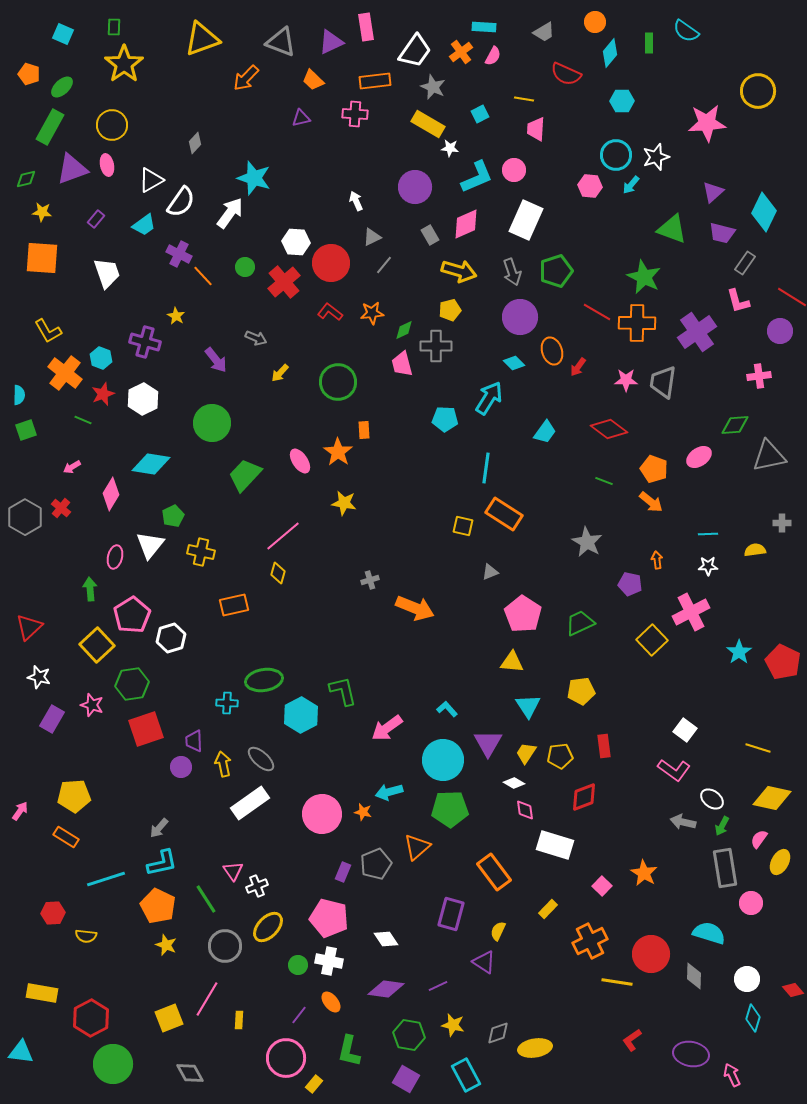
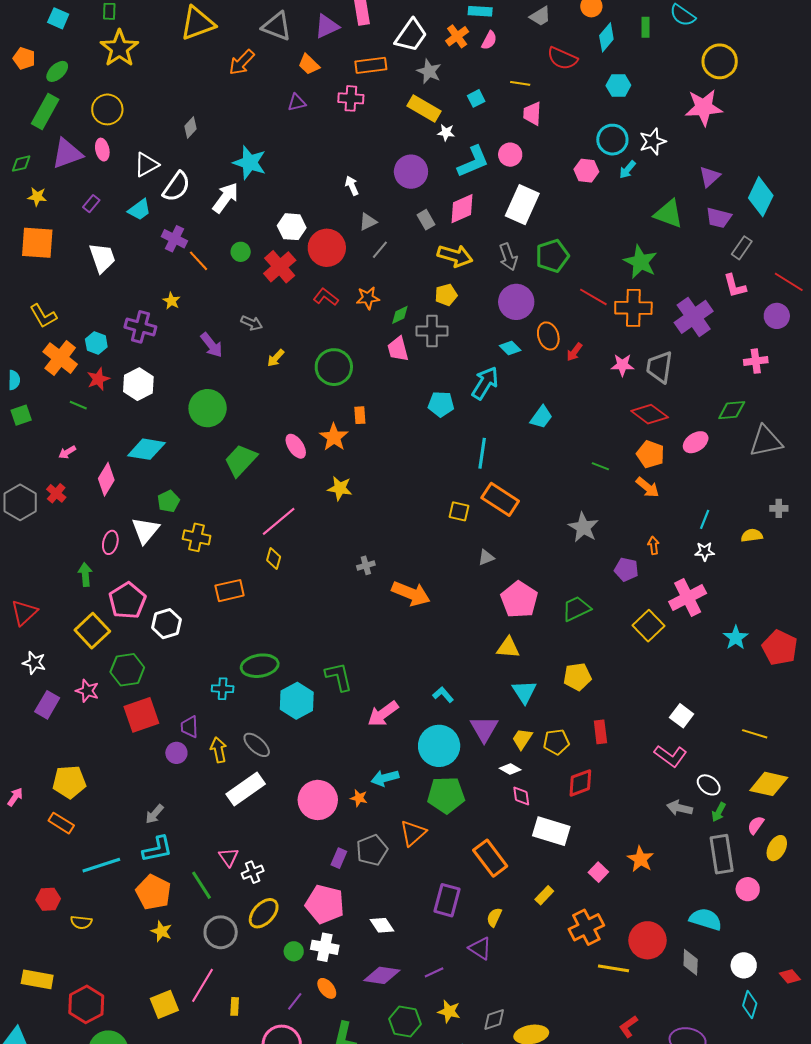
yellow circle: (758, 91) -> (720, 61), moved
red diamond: (609, 429) -> (650, 414), moved
cyan line: (708, 534) -> (705, 519), turned -66

